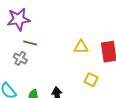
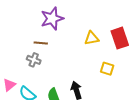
purple star: (19, 19) -> (52, 19), moved

